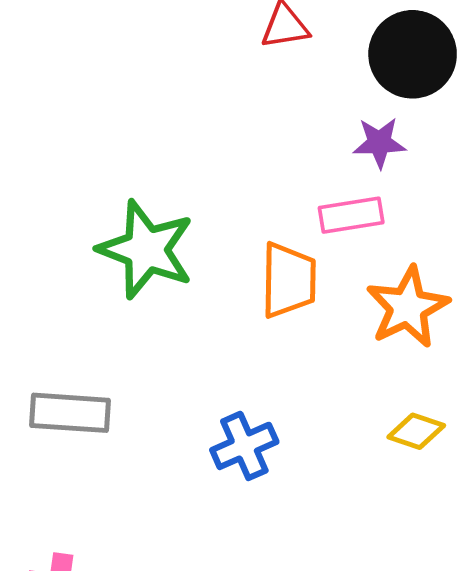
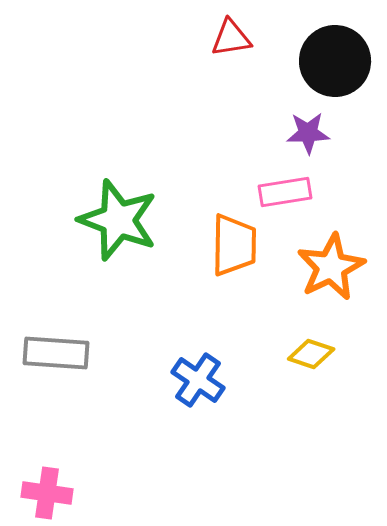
yellow diamond: (416, 431) -> (311, 354), moved
blue cross: (244, 446) -> (198, 380), turned -32

